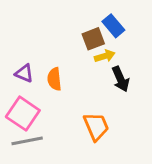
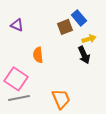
yellow arrow: (105, 56) -> (89, 39), moved
purple triangle: (24, 73) -> (17, 25), moved
orange trapezoid: (96, 126) -> (61, 99), moved

